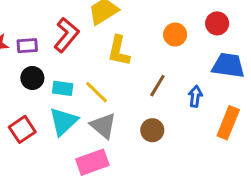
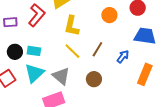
black circle: (32, 78) -> (15, 52), moved
yellow line: (96, 92) -> (72, 51), moved
blue arrow: (195, 96) -> (123, 57), turned 32

